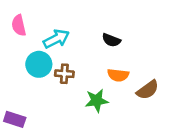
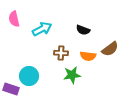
cyan circle: (39, 64) -> (29, 76), moved
brown cross: (64, 74) -> (61, 53), moved
brown semicircle: (148, 90) -> (110, 49), moved

